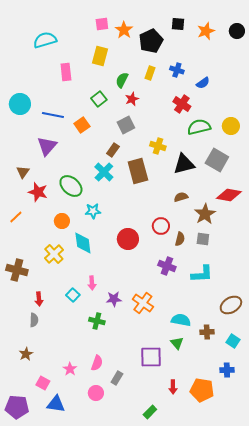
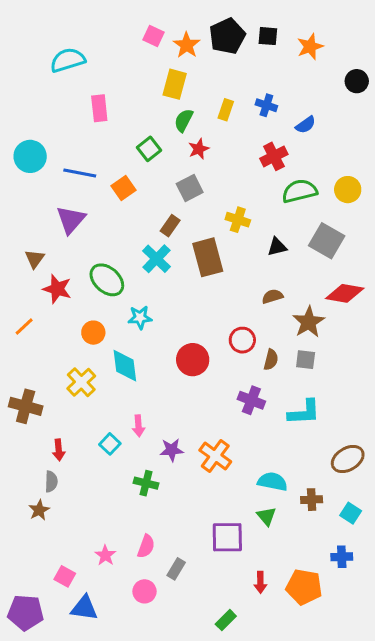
pink square: (102, 24) -> (154, 36), turned 32
black circle: (237, 31) -> (357, 81), moved
black pentagon: (151, 41) -> (227, 36), moved
yellow rectangle: (100, 56) -> (175, 84), moved
red cross: (182, 104) -> (274, 156), turned 30
black triangle: (184, 164) -> (277, 247), size x0.6
brown star: (26, 354) -> (39, 510), moved

